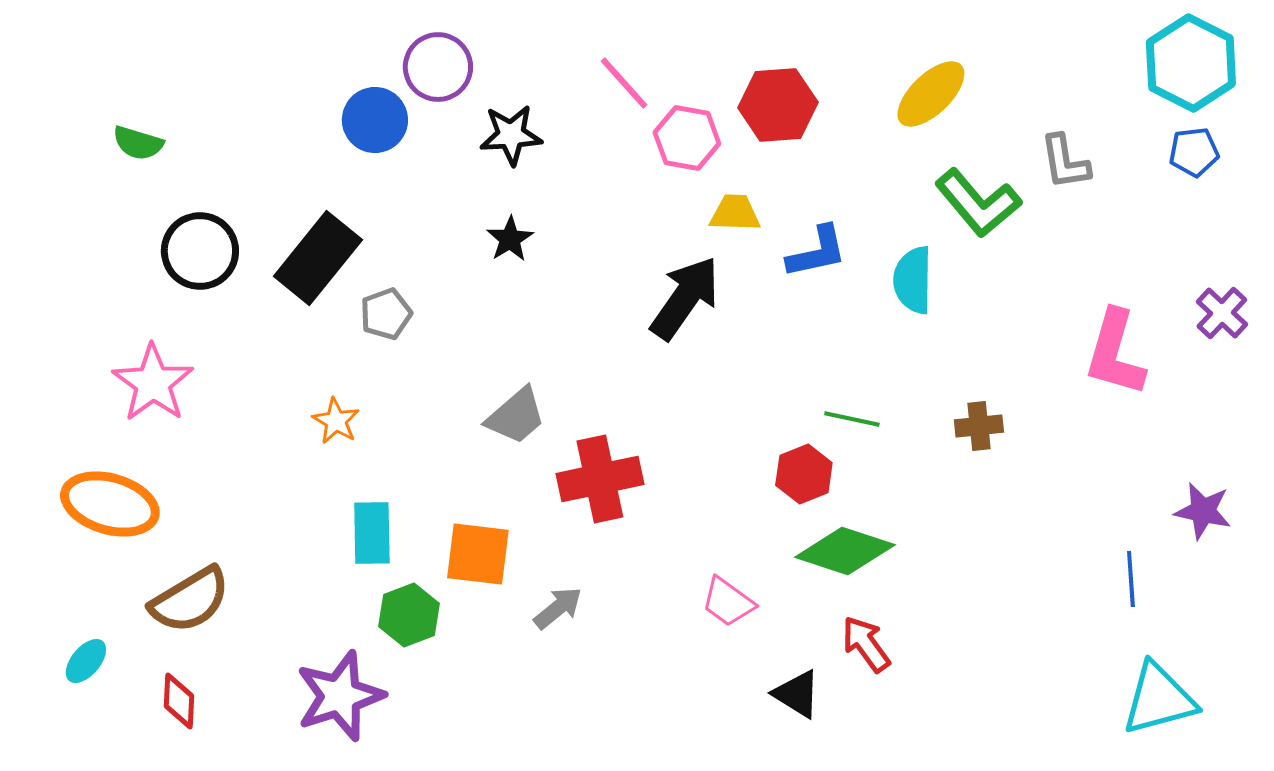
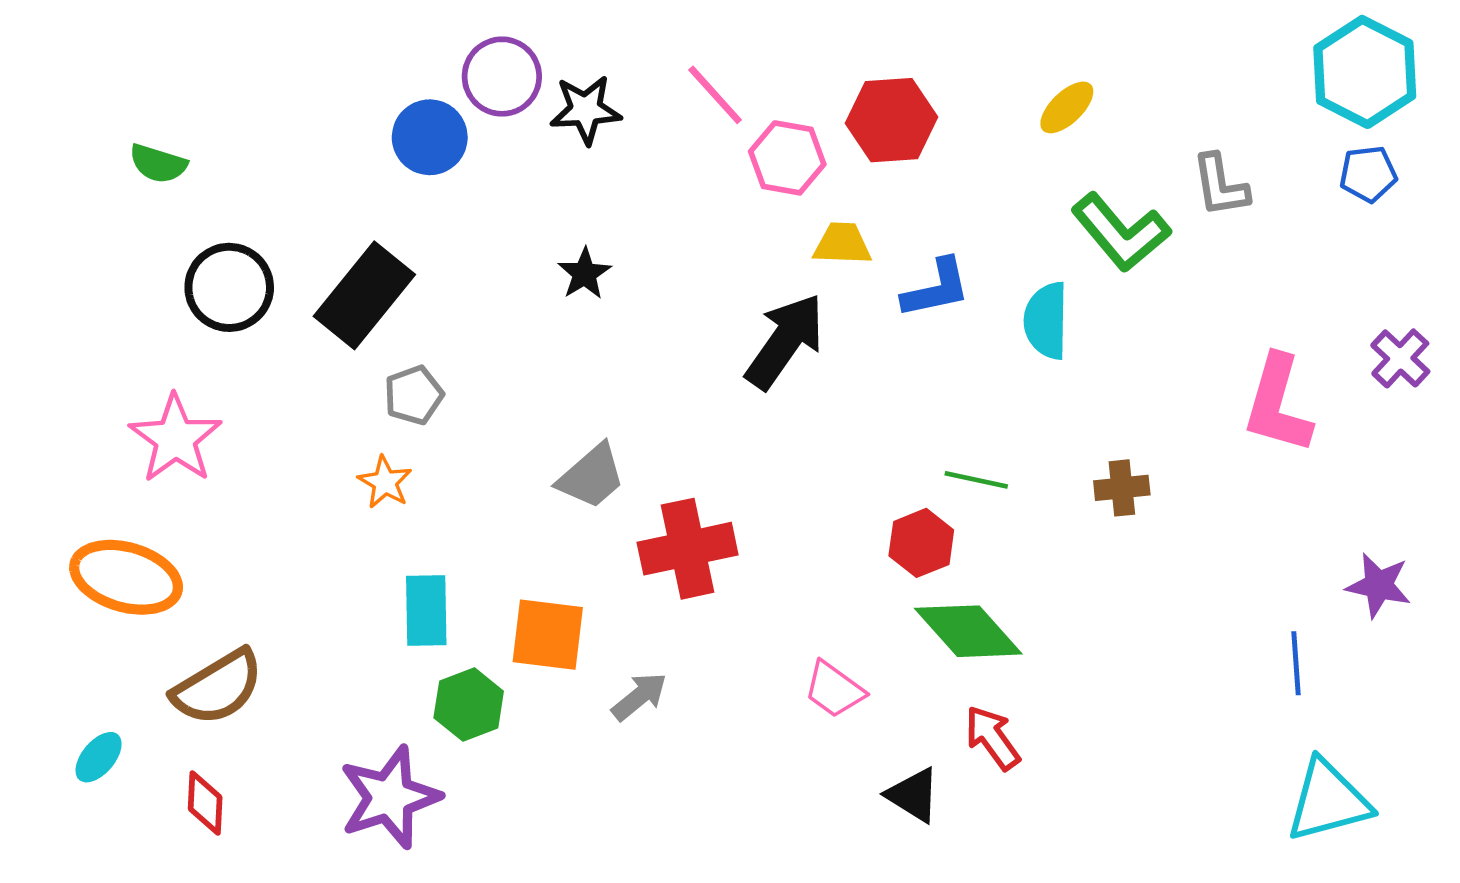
yellow ellipse: (931, 94) -> (1067, 107), size x0.7
black star: (511, 135) -> (586, 110), moved
gray pentagon: (386, 314) -> (414, 395), moved
green diamond: (845, 551) -> (968, 631), turned 30

